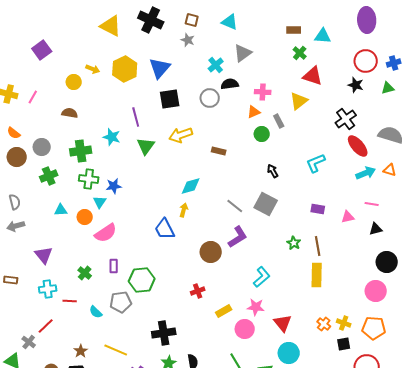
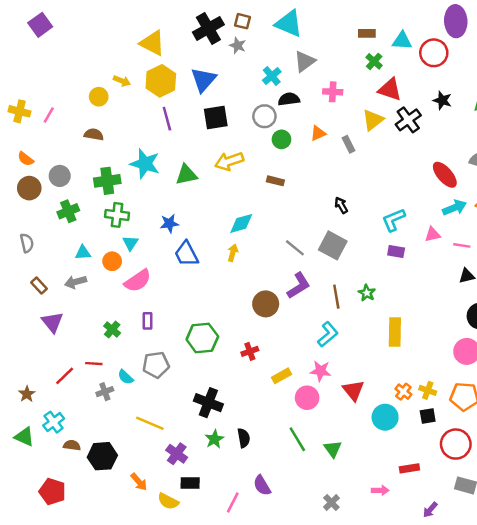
black cross: (151, 20) -> (208, 28), moved, turned 35
cyan triangle: (230, 22) -> (289, 24), size x1.4
yellow triangle: (111, 26) -> (152, 43), moved
purple square: (42, 50) -> (40, 25), moved
red circle: (366, 61) -> (434, 53), moved
pink cross: (263, 92) -> (333, 92), moved
purple line: (136, 117) -> (167, 119), moved
black cross: (346, 119) -> (408, 120), moved
green circle: (262, 134) -> (281, 139), moved
cyan star: (112, 137) -> (145, 164), size x1.4
green triangle: (146, 146) -> (186, 175), turned 42
cyan L-shape: (316, 163) -> (394, 220), moved
blue star: (114, 186) -> (169, 223), moved
pink triangle: (348, 217) -> (433, 234), moved
gray arrow: (16, 226) -> (76, 282), moved
blue trapezoid: (165, 229) -> (186, 254), moved
brown line: (318, 246) -> (336, 297), moved
purple triangle: (44, 255) -> (52, 322), moved
brown rectangle: (11, 280) -> (39, 286), moved, turned 40
green hexagon: (142, 280) -> (202, 338), moved
cyan cross: (48, 289) -> (54, 422), moved, turned -30
red line: (46, 326) -> (65, 376), moved
black cross: (164, 333) -> (208, 403), turned 30
gray cross: (29, 342) -> (105, 392), moved, turned 32
brown star: (81, 351) -> (27, 394), moved
cyan circle: (289, 353) -> (385, 417), moved

